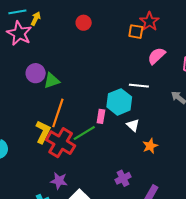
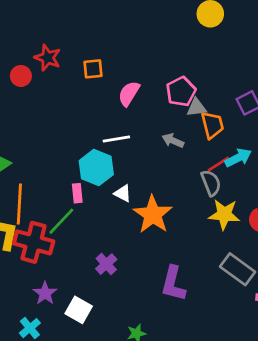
red star: (149, 21) -> (48, 58), moved
orange star: (150, 146) -> (153, 215), size x1.8
purple cross: (123, 178) -> (106, 264), moved
purple star: (59, 181) -> (45, 293), turned -30

